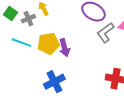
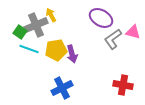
green square: (10, 14) -> (20, 32), moved
gray cross: (28, 19) -> (36, 25), size x1.6

